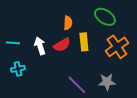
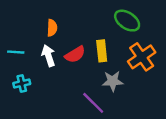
orange semicircle: (68, 23) -> (52, 28), moved
gray star: (107, 82) -> (113, 81), moved

